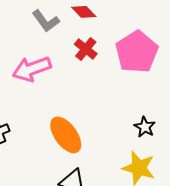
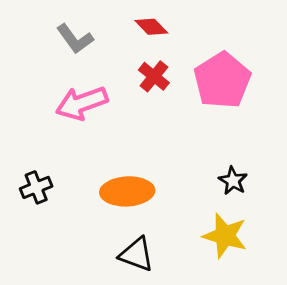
gray L-shape: (46, 21) -> (75, 39), moved
orange ellipse: (66, 135) -> (127, 191), turned -57

